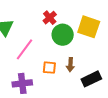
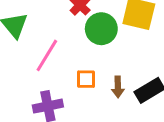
brown arrow: (70, 65) -> (118, 87), moved

